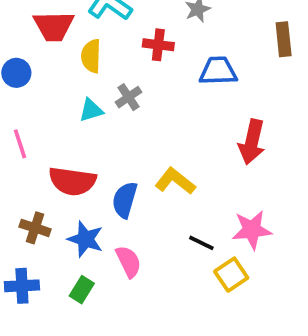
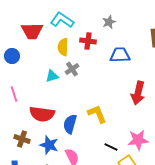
yellow semicircle: (91, 56) -> (63, 47), moved
yellow L-shape: (175, 181) -> (97, 114), turned 30

